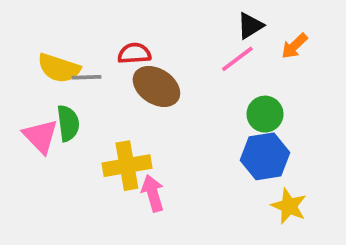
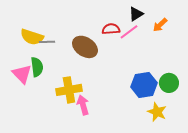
red semicircle: (134, 53) -> (111, 29), moved
green circle: (265, 114) -> (169, 83), moved

